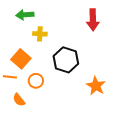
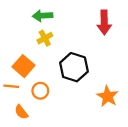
green arrow: (25, 15) -> (43, 16), moved
yellow cross: (40, 34) -> (45, 38), turned -32

